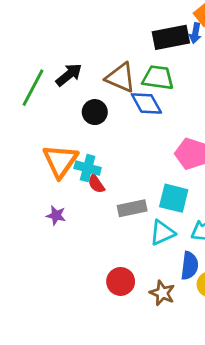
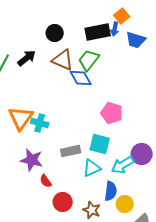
green trapezoid: (158, 78) -> (89, 60), turned -60
black circle: (95, 112) -> (55, 33), moved
red semicircle: (96, 184) -> (46, 181), moved
purple star: (56, 215) -> (32, 160), moved, size x1.6

